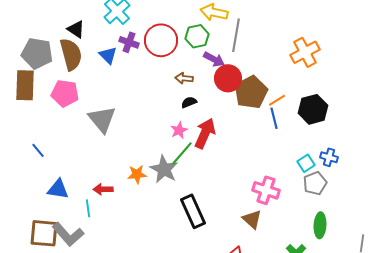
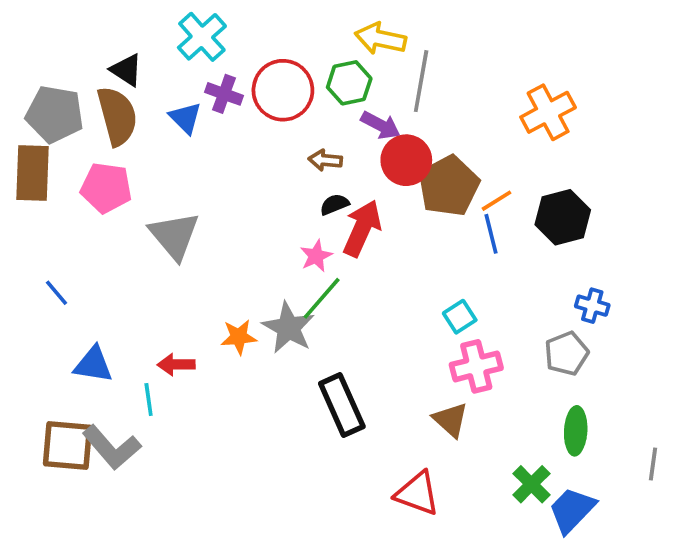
red arrow: (205, 133) -> (362, 228), moved
cyan square: (306, 163) -> (460, 317), moved
pink cross: (266, 190) -> (476, 366), turned -32

